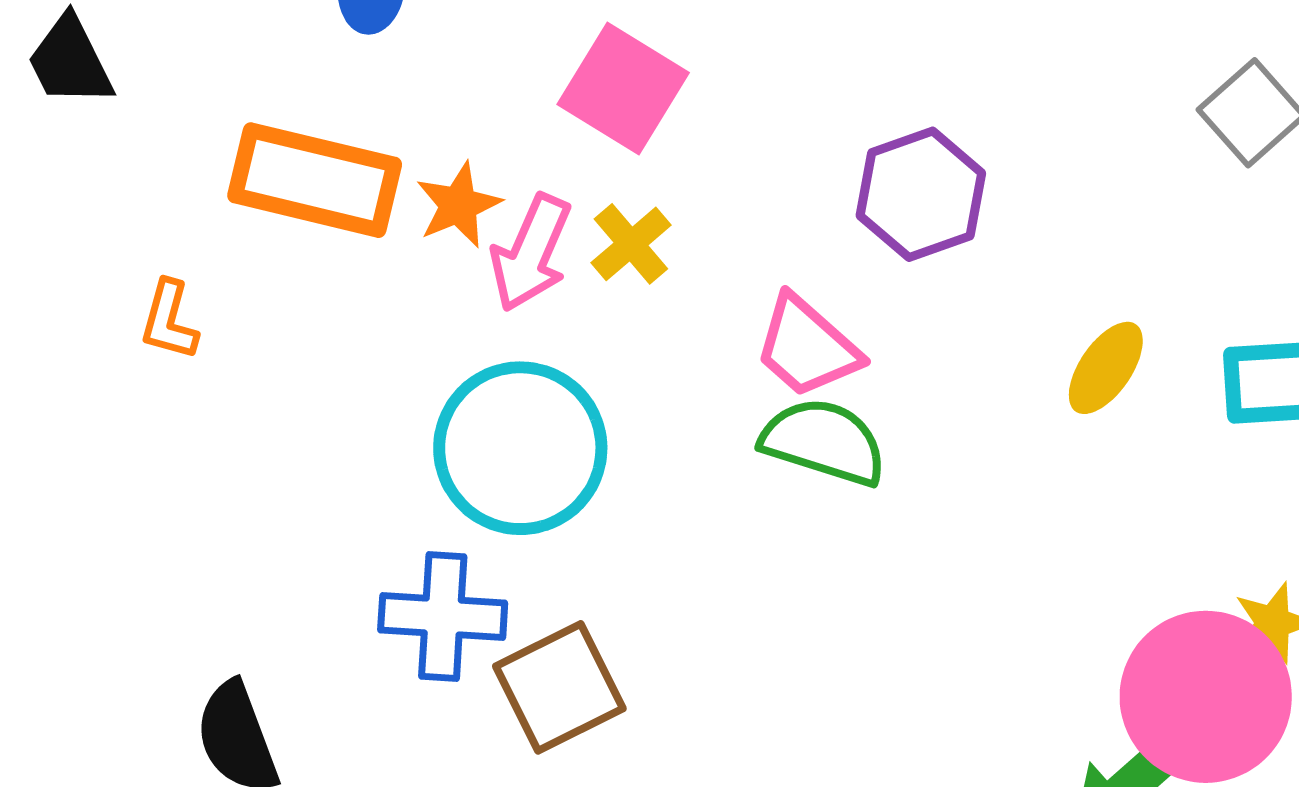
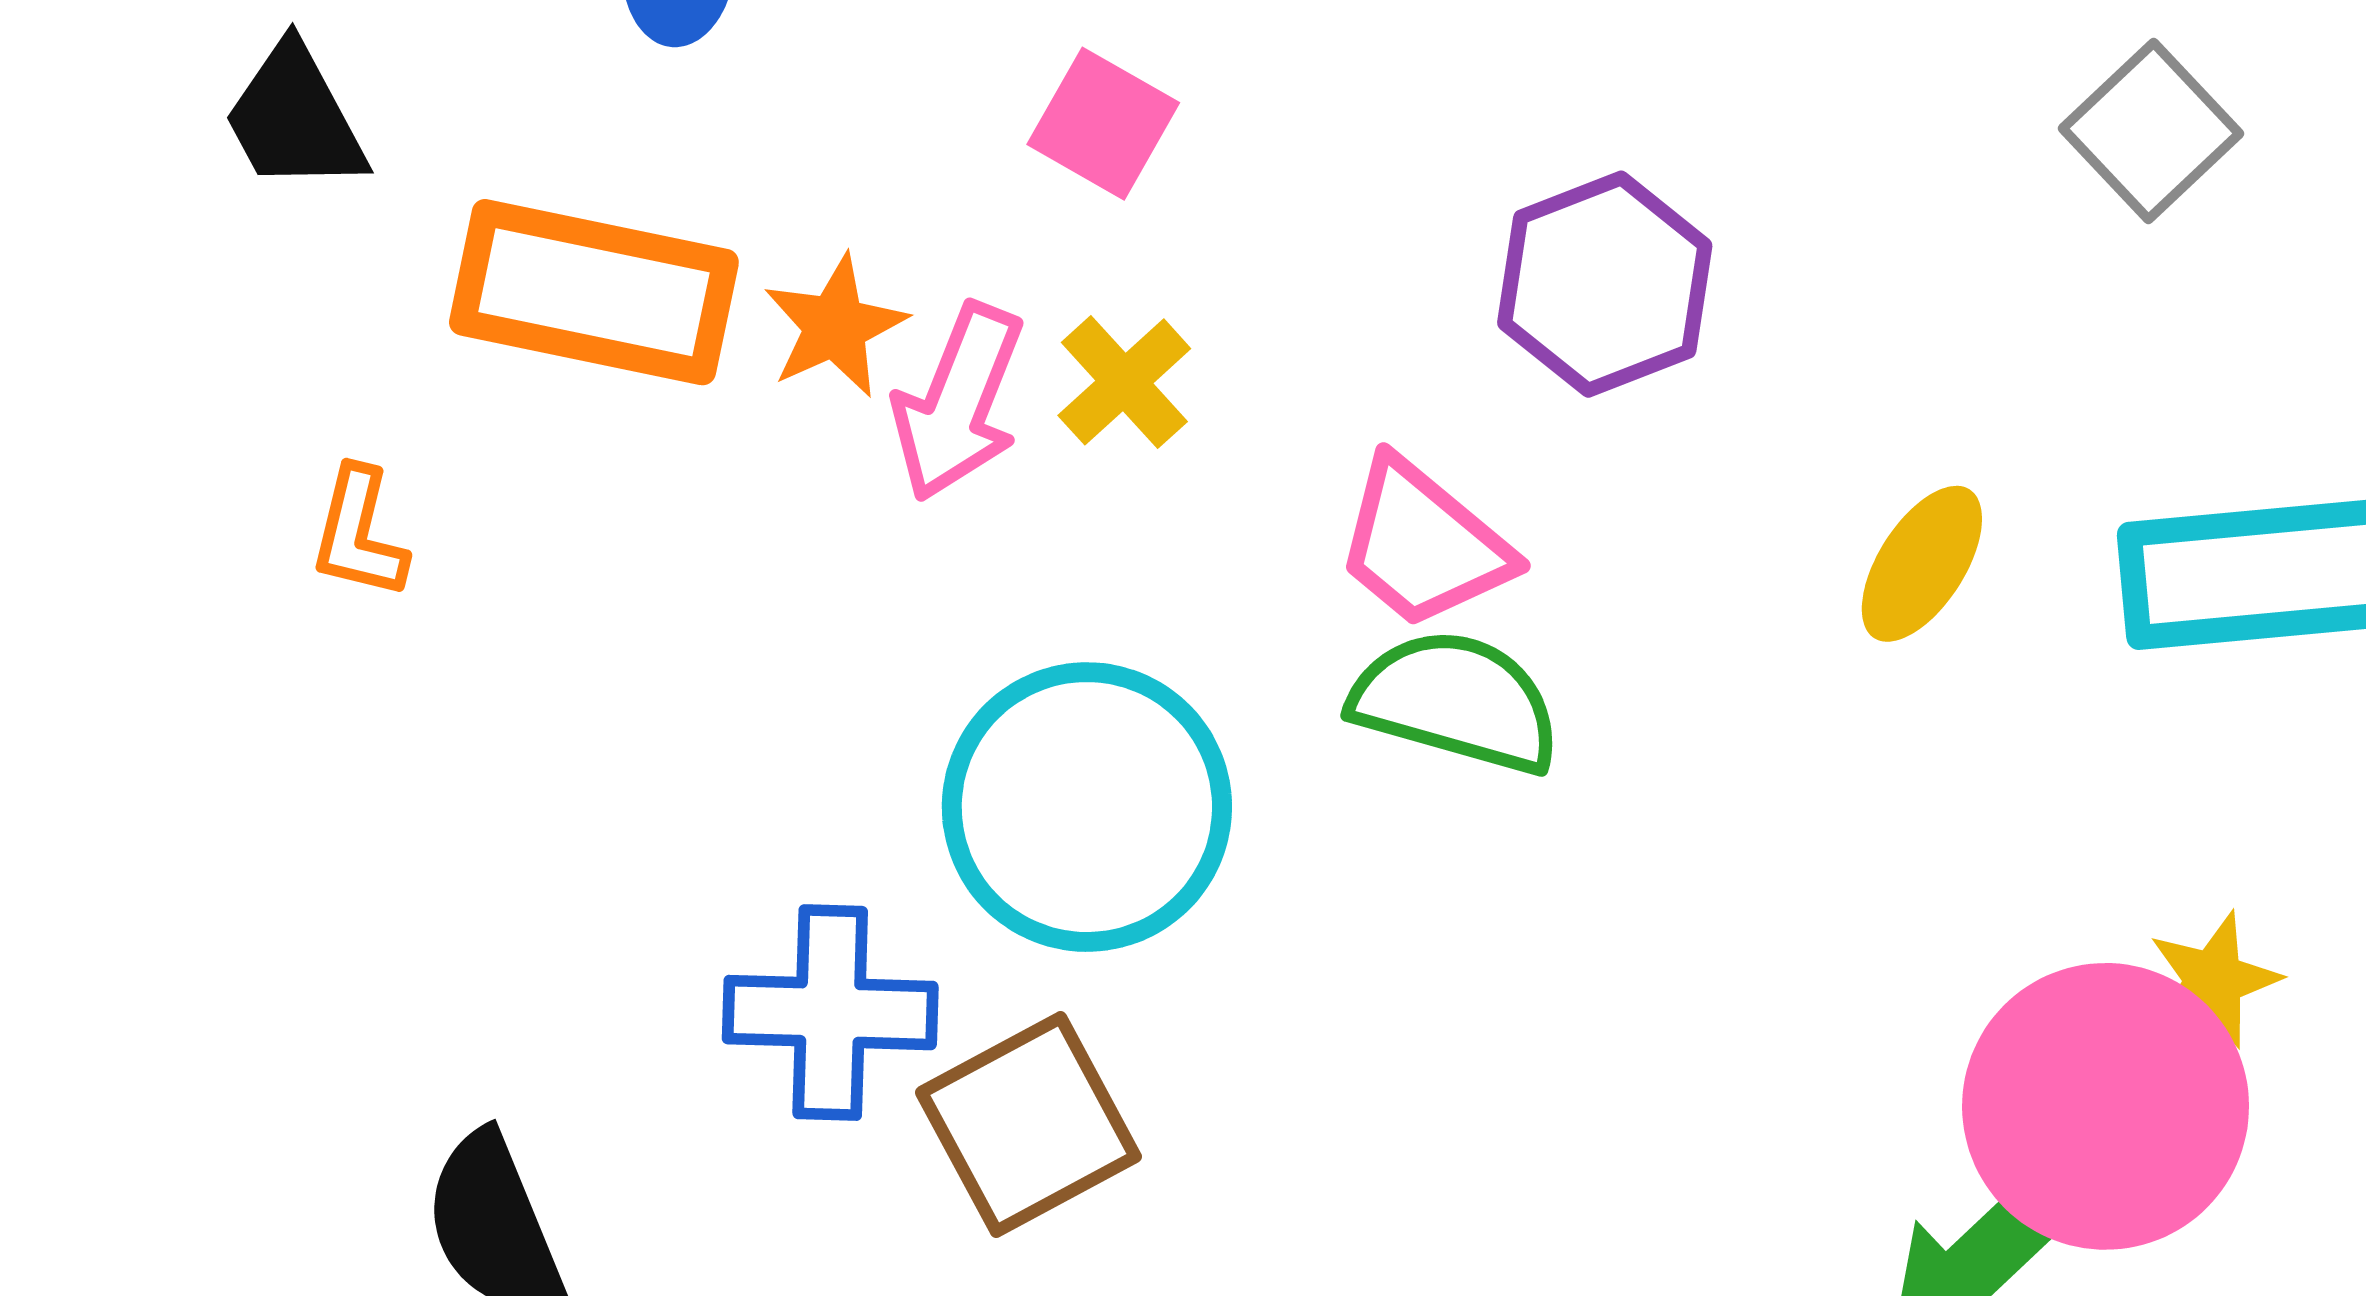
black trapezoid: (70, 61) -> (295, 118), moved
pink square: (623, 89) -> (1103, 124), size x0.7
cyan circle: (520, 448) -> (1087, 807), moved

